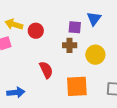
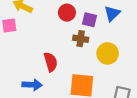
red circle: (36, 31) -> (67, 13), moved
blue arrow: (16, 92) -> (32, 85), moved

